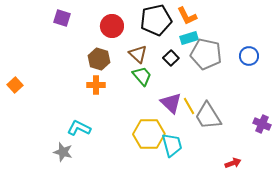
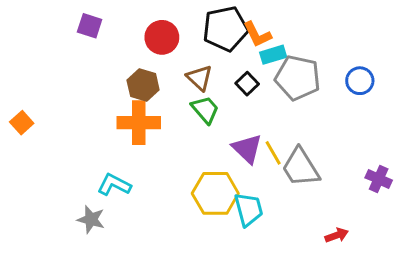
orange L-shape: (187, 16) -> (257, 34), moved
orange cross: (96, 85) -> (139, 123), size x1.6

